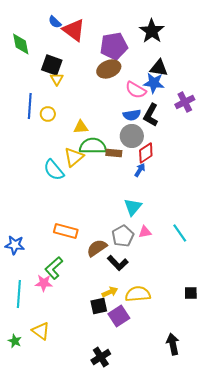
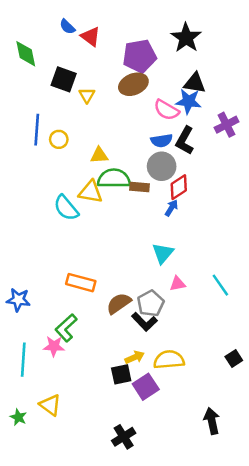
red triangle: (74, 30) -> (91, 37), size x0.7
yellow triangle: (57, 79) -> (87, 95), moved
yellow triangle: (74, 157) -> (91, 192), turned 50
gray pentagon: (123, 236) -> (151, 303), moved
black square: (191, 293) -> (234, 358), turned -32

